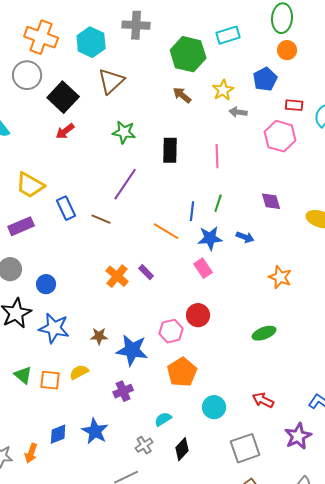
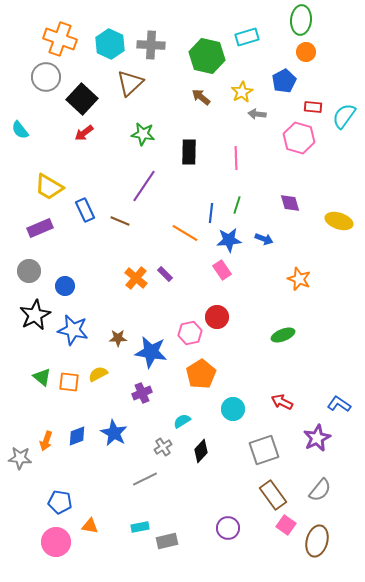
gray cross: (136, 25) -> (151, 45), moved
orange arrow: (31, 453) -> (46, 441), moved

